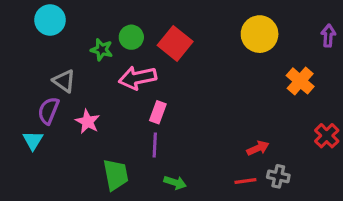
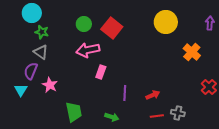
green star: (102, 50) -> (42, 32), moved
pink star: (88, 122) -> (50, 85), moved
purple line: (155, 145) -> (125, 93), moved
red arrow: (258, 148) -> (153, 95), moved

